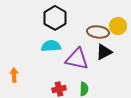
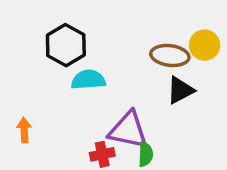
black hexagon: (55, 18) -> (66, 45), moved
purple triangle: (77, 59) -> (128, 130), moved

